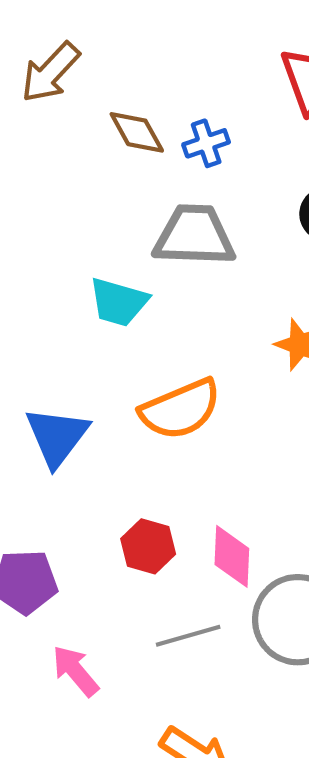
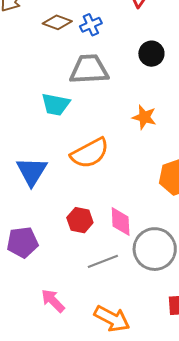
brown diamond: (137, 132) -> (57, 22), turned -36
pink arrow: (75, 671) -> (53, 301), moved

